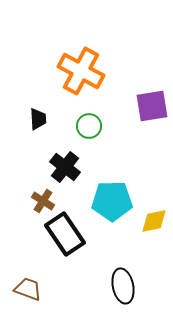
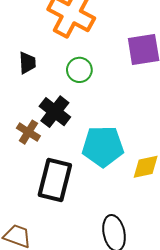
brown cross: (43, 201) -> (28, 132), moved
black rectangle: (65, 234) -> (55, 180), turned 48

